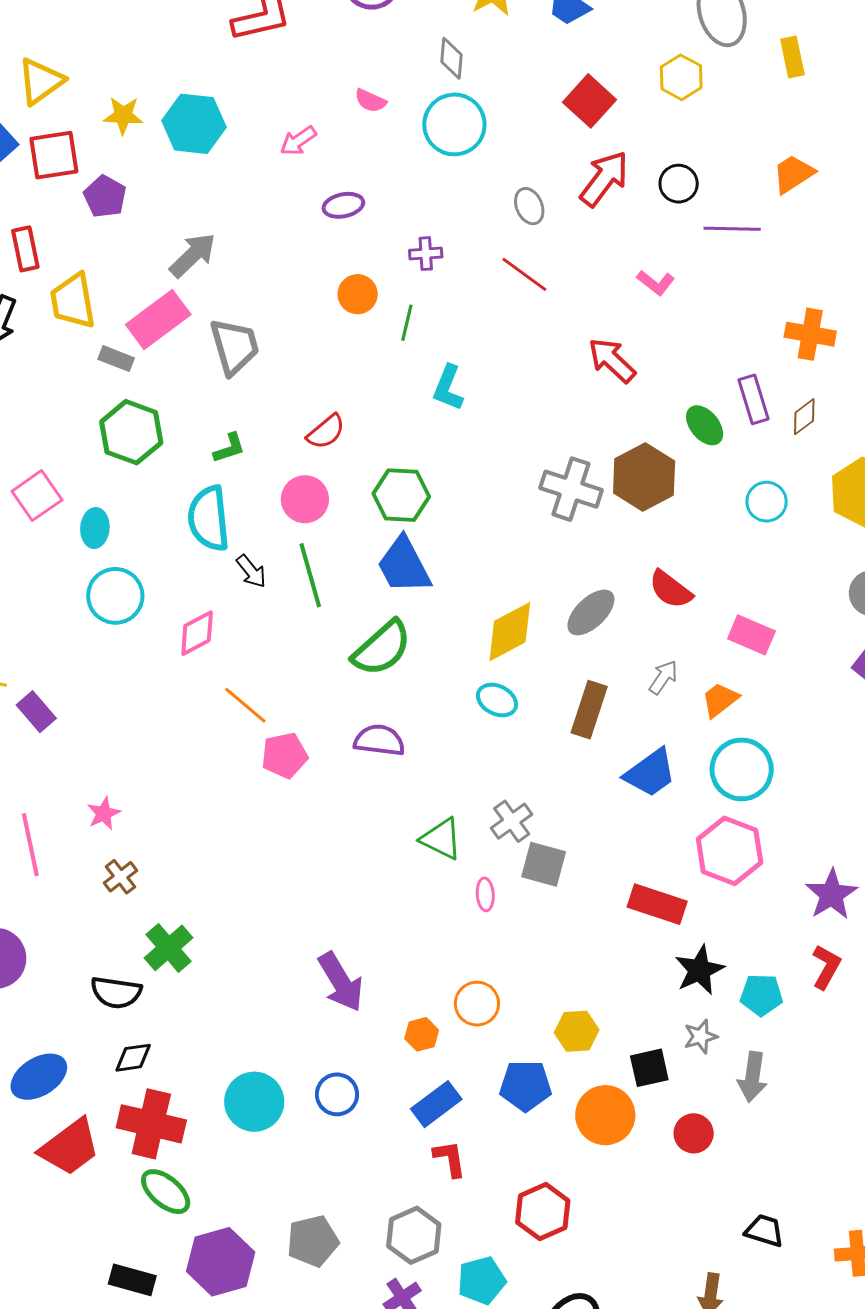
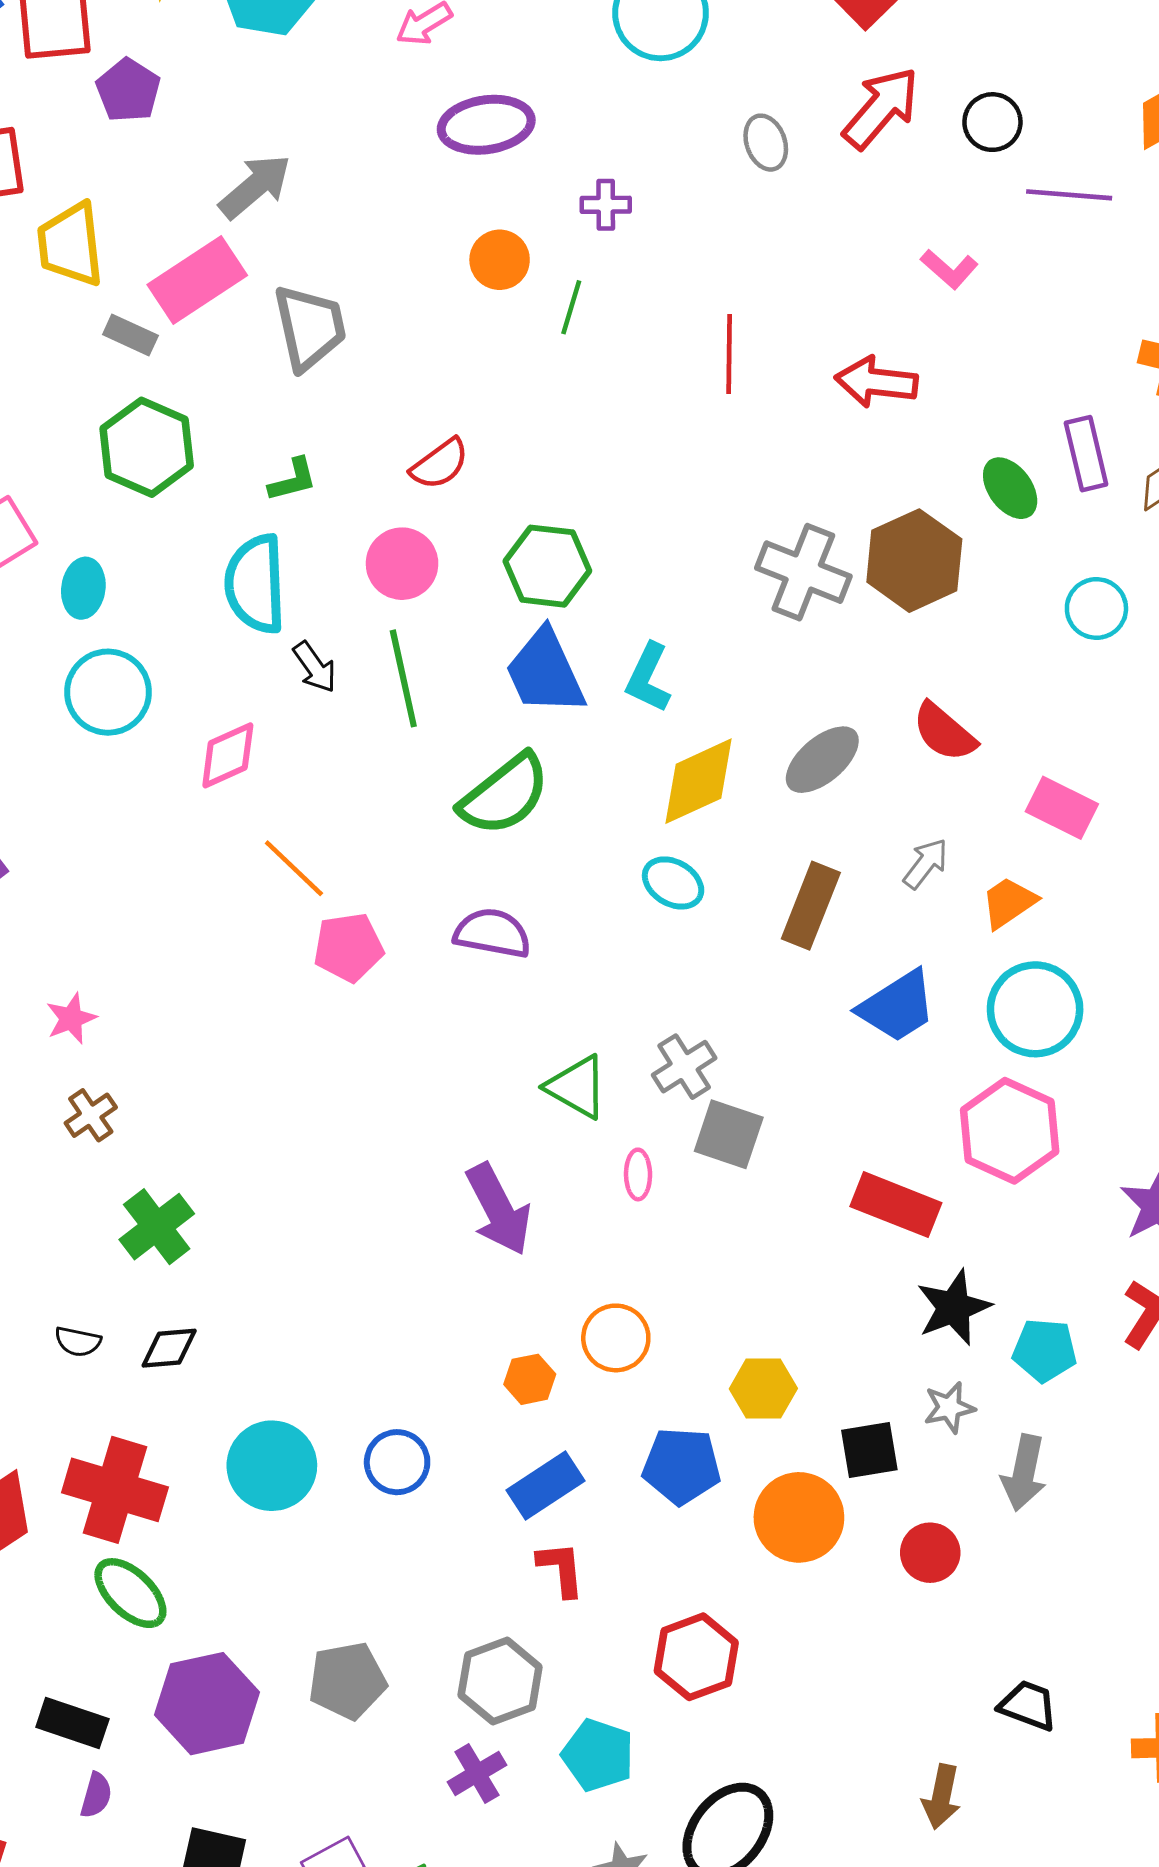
purple ellipse: (343, 205) -> (486, 125), size x1.5
red line: (524, 274) -> (729, 354), moved, turned 51
red arrow: (612, 360) -> (876, 382), turned -40
cyan L-shape: (448, 388) -> (648, 678), moved
purple arrow: (341, 982) -> (499, 1209), moved
black semicircle: (116, 992) -> (78, 1342), moved, size x0.6
black diamond: (133, 1058) -> (169, 1348), moved
cyan pentagon: (482, 1280) -> (598, 1755), turned 30

